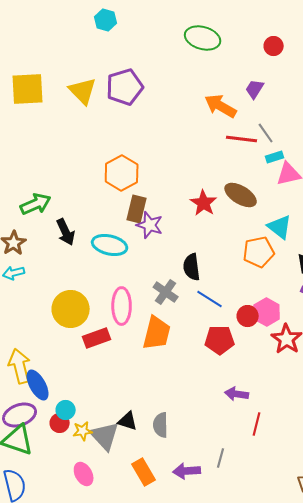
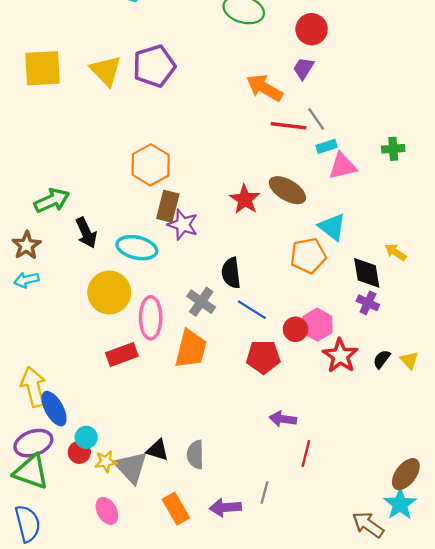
red circle: (274, 46) -> (312, 29), moved, size x1.4
yellow circle: (71, 309) -> (109, 292), moved

